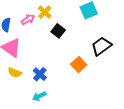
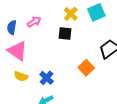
yellow cross: (45, 12) -> (71, 14), moved
black square: (58, 31) -> (65, 33), turned -32

